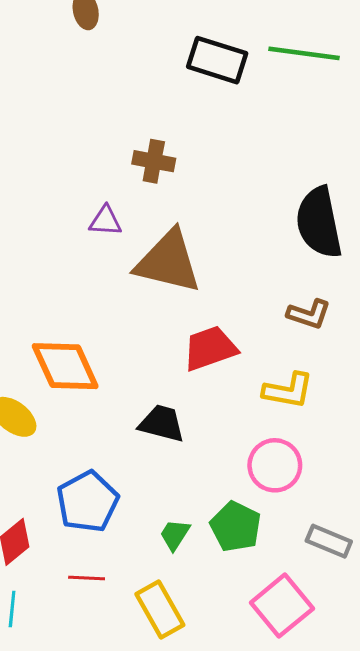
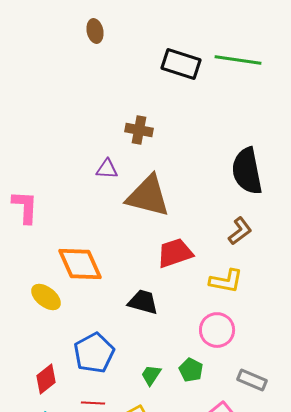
brown L-shape: (309, 314) -> (240, 231), turned -56
green pentagon: (236, 527) -> (191, 370), size x0.7

